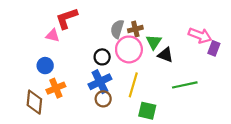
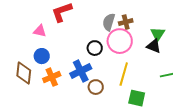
pink triangle: (53, 35) -> (40, 31), moved
green triangle: (154, 42) -> (158, 34), moved
blue cross: (100, 82) -> (81, 71), moved
brown diamond: (34, 102) -> (24, 73), moved

